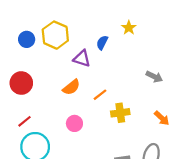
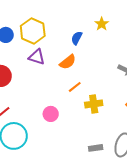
purple triangle: (82, 59) -> (37, 57), moved
orange semicircle: (71, 87) -> (68, 62), moved

